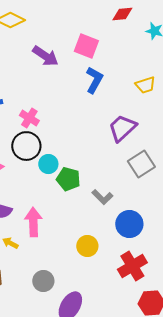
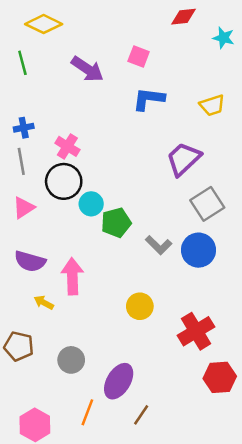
pink square: (86, 46) -> (139, 57), size x0.7
blue L-shape: (94, 80) -> (149, 99), turned -112
green pentagon: (68, 179) -> (116, 223), turned -30
blue circle: (129, 224) -> (199, 250), moved
gray circle: (43, 281) -> (71, 360), moved

